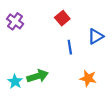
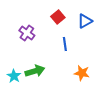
purple cross: (15, 21) -> (27, 33), moved
blue triangle: (96, 36) -> (85, 21), moved

